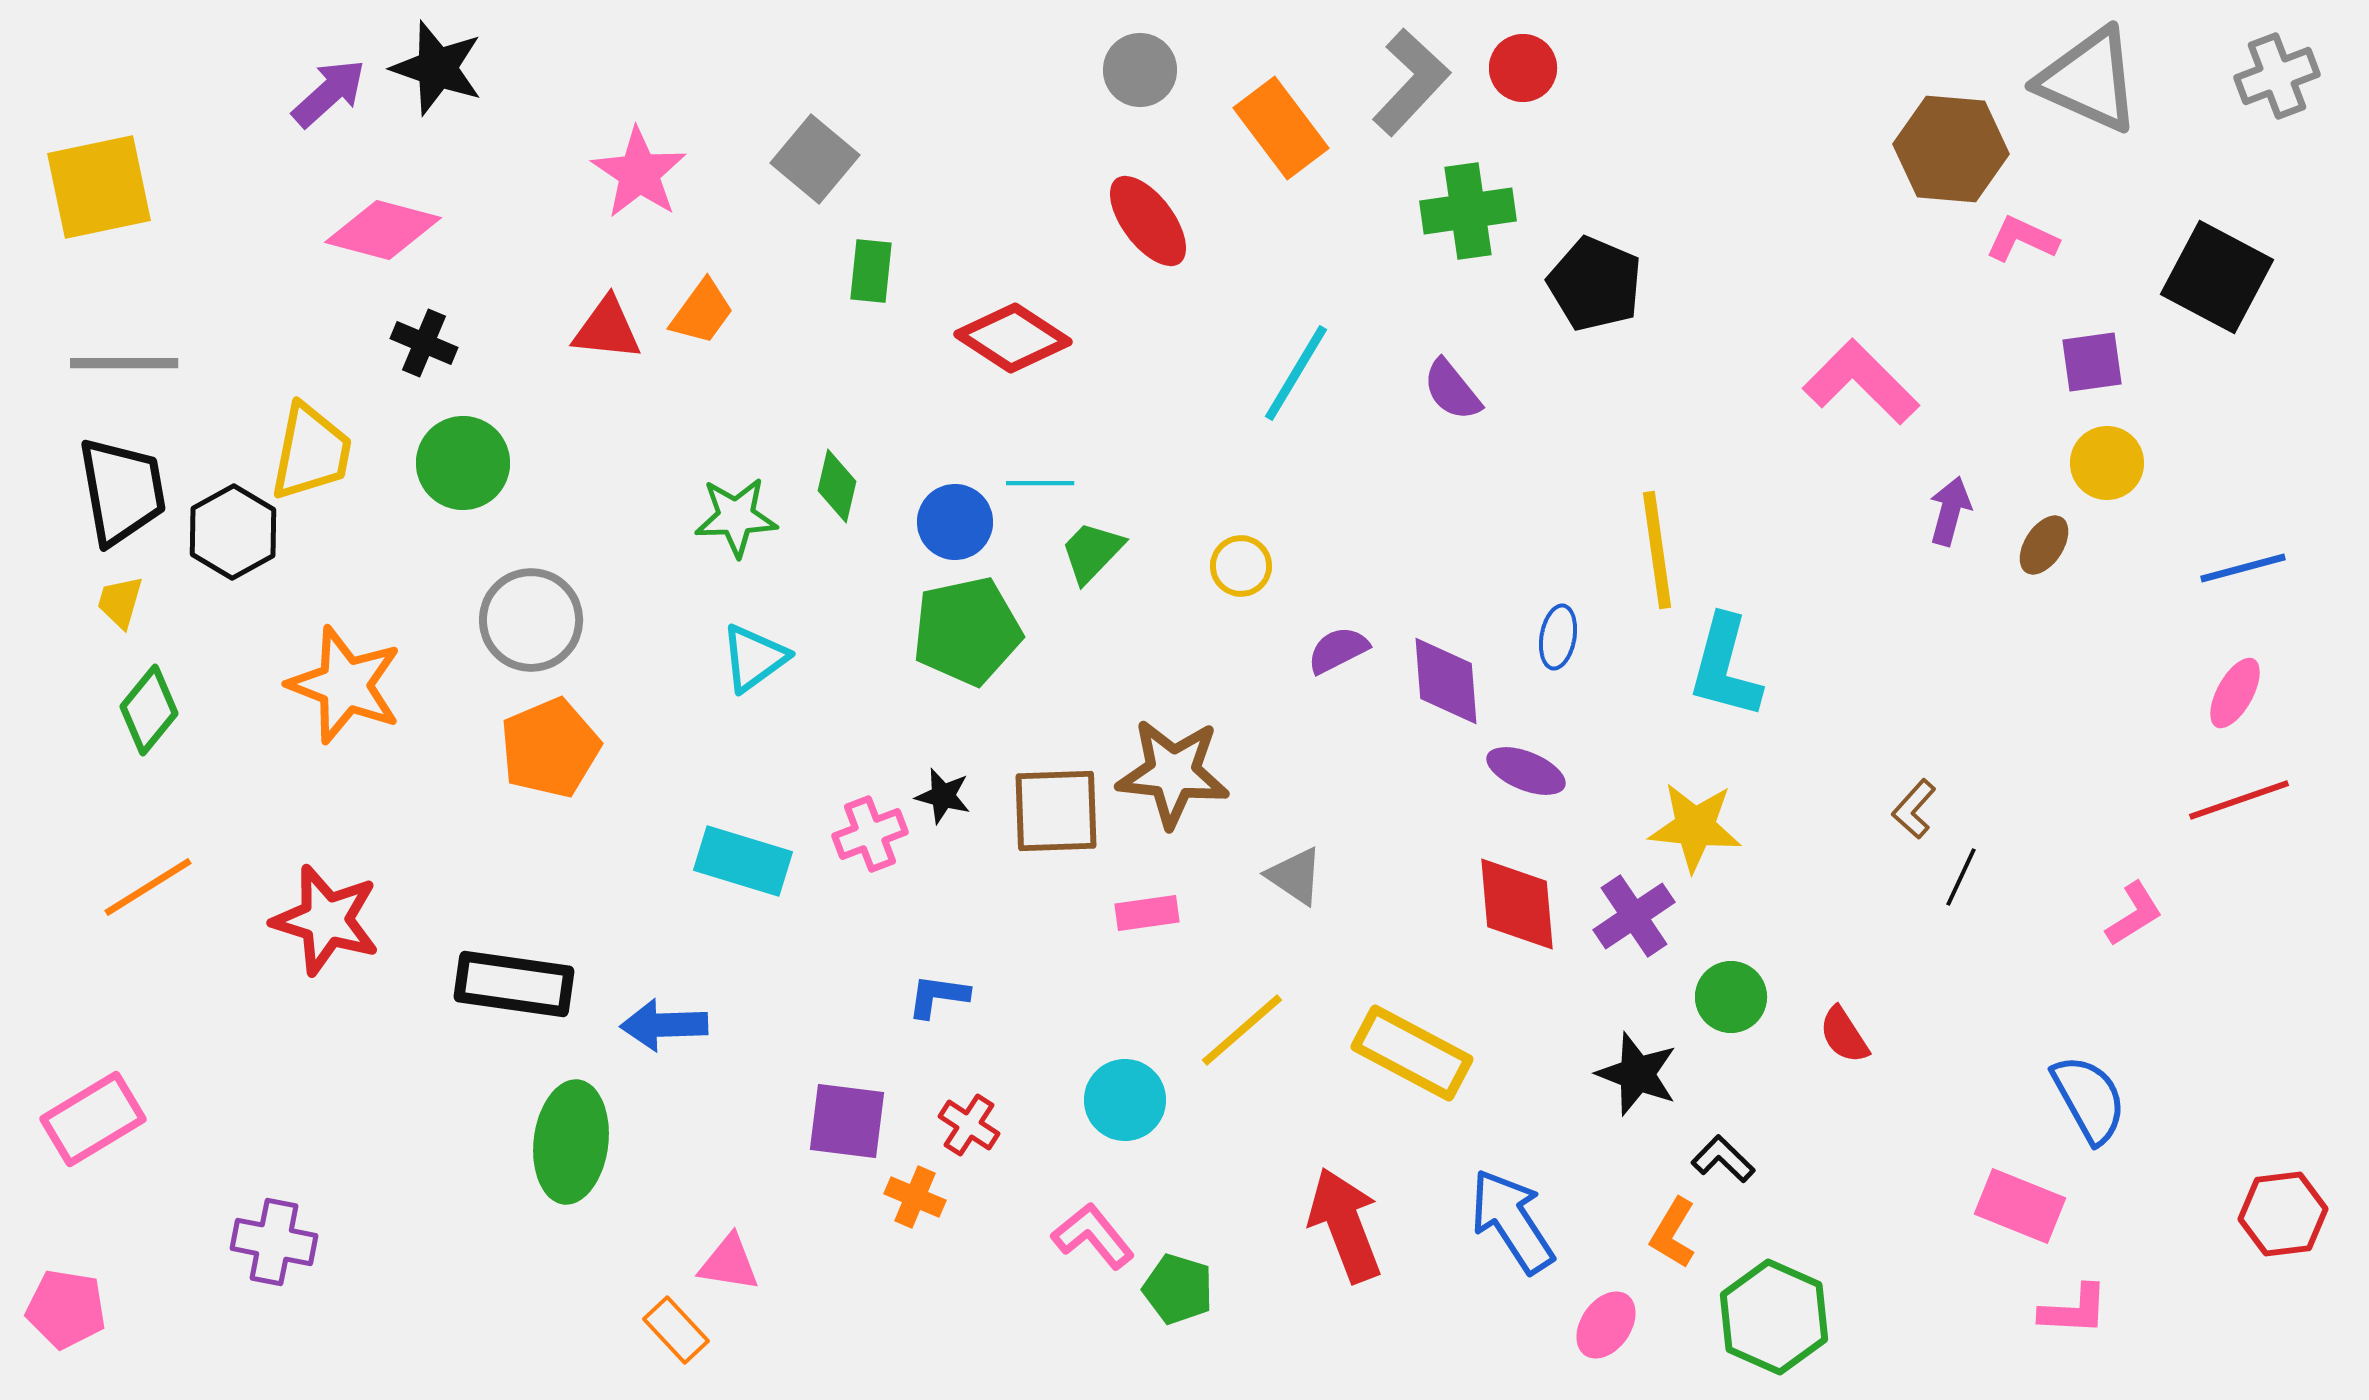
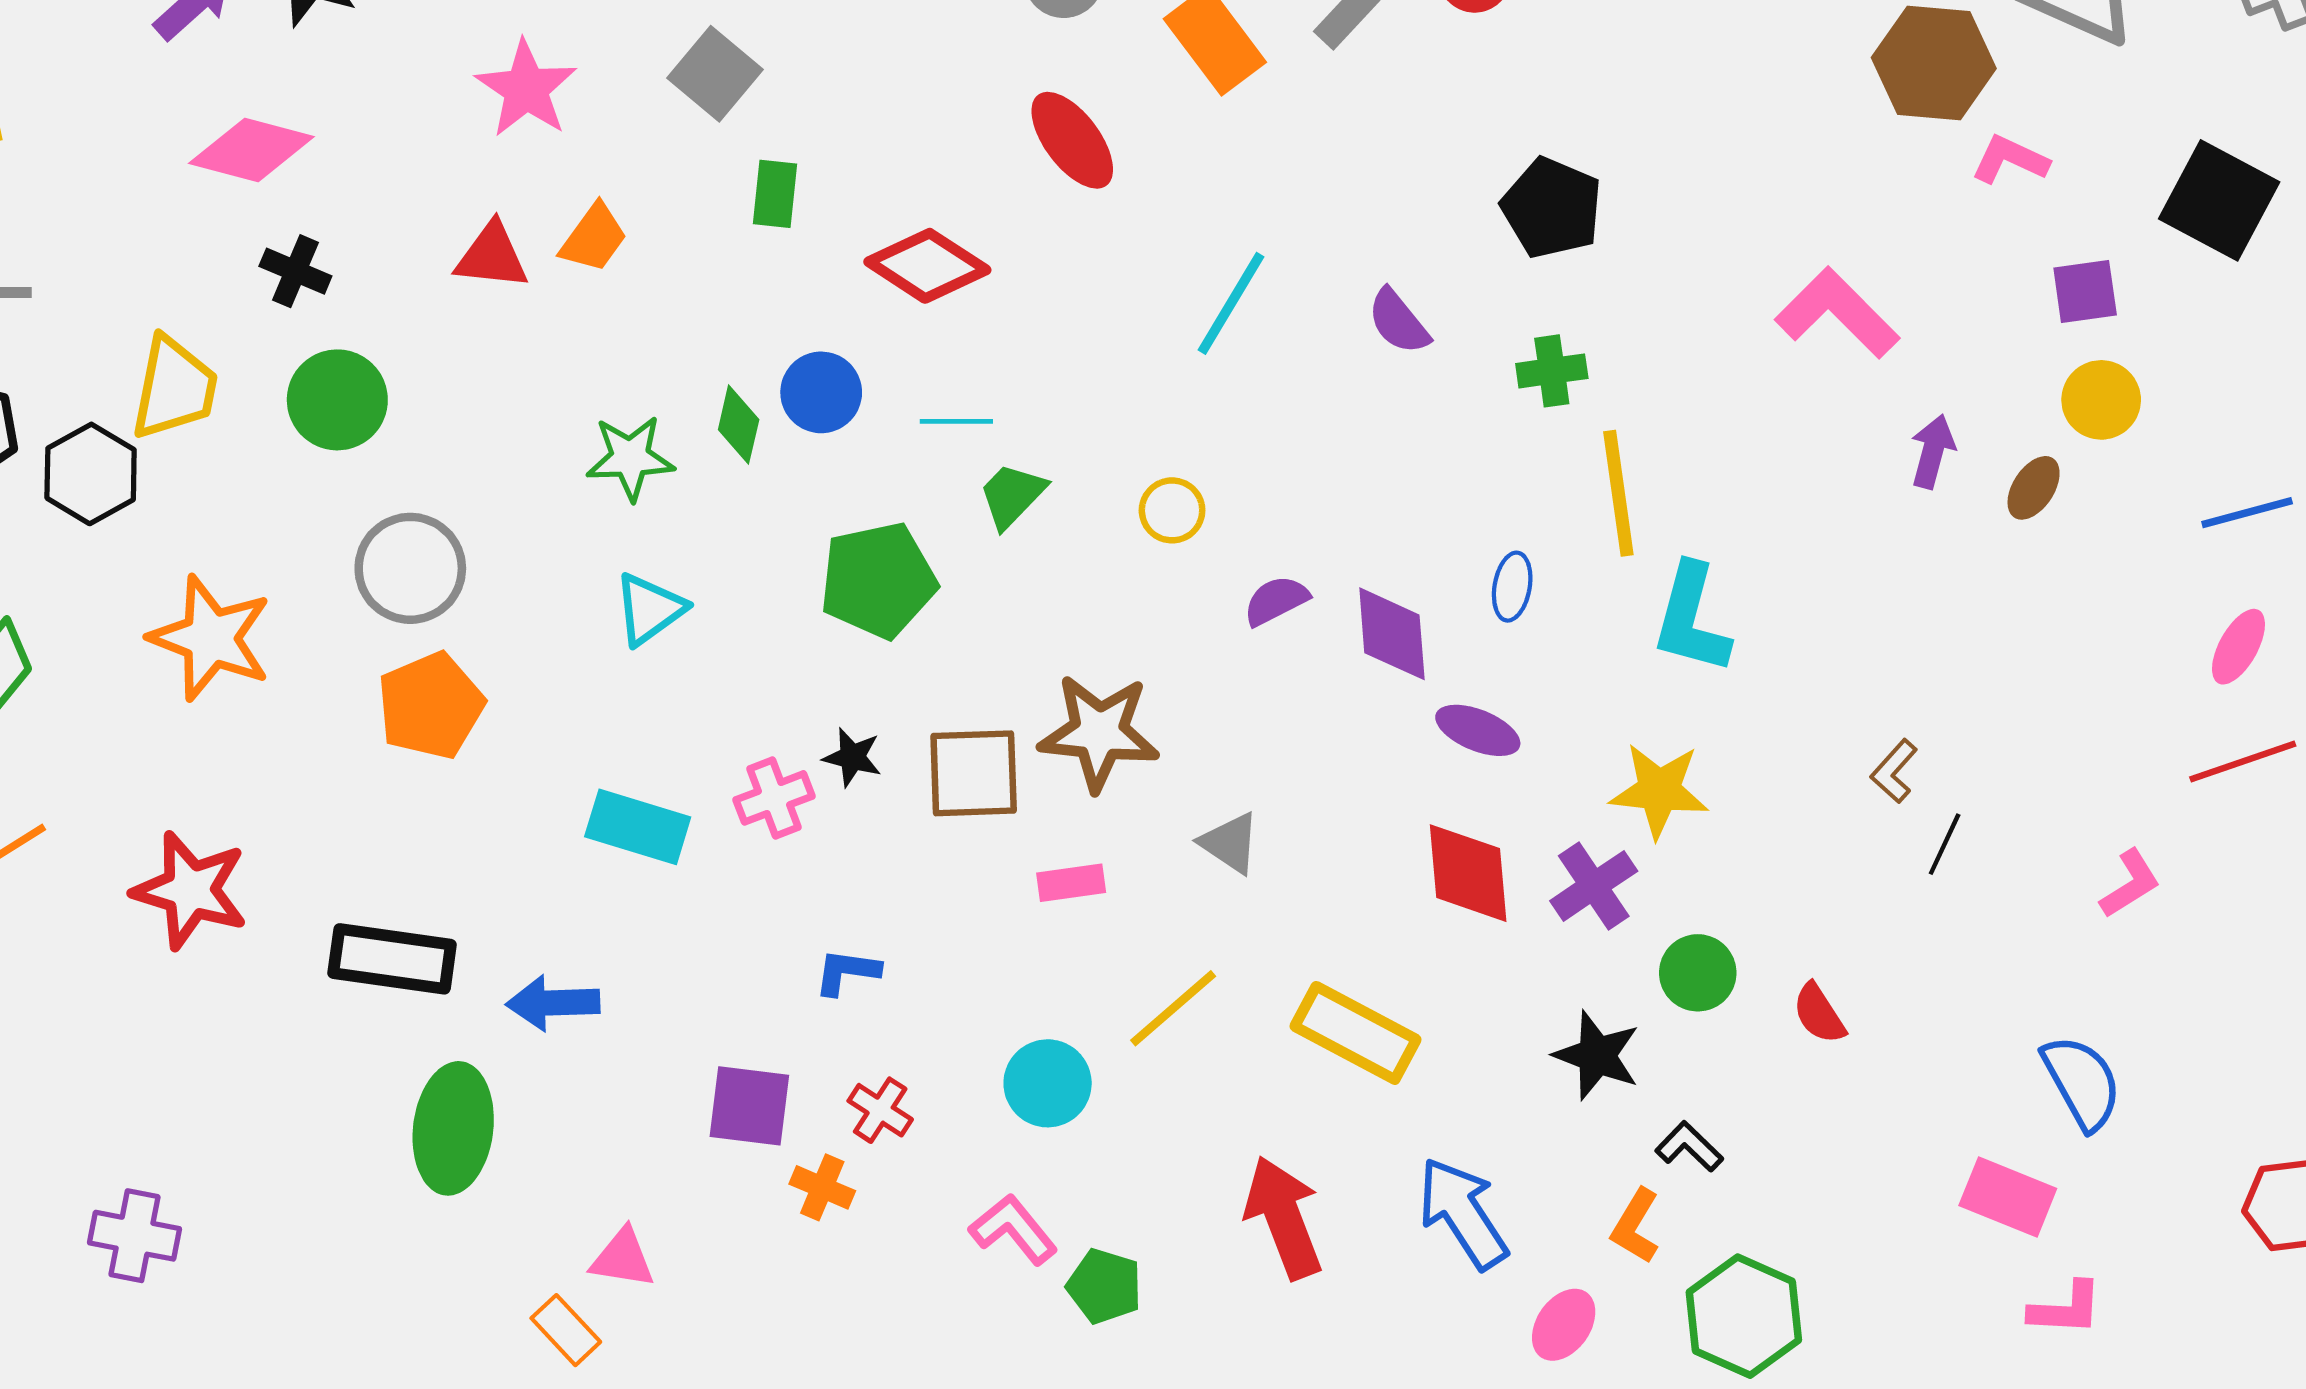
green cross: (1468, 211) -> (1552, 371), moved, size x0.7
blue circle: (955, 522) -> (821, 392), moved

